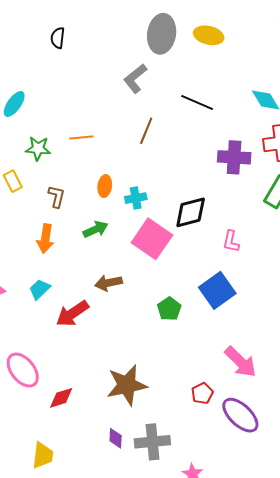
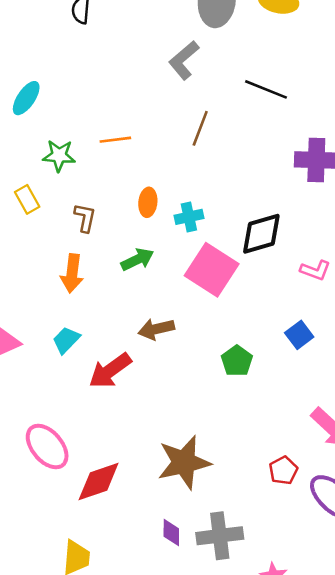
pink L-shape: (231, 241) -> (315, 270), turned -80
blue square: (217, 290) -> (299, 335), size x0.6
red diamond: (61, 398) -> (99, 482), size x1.4

